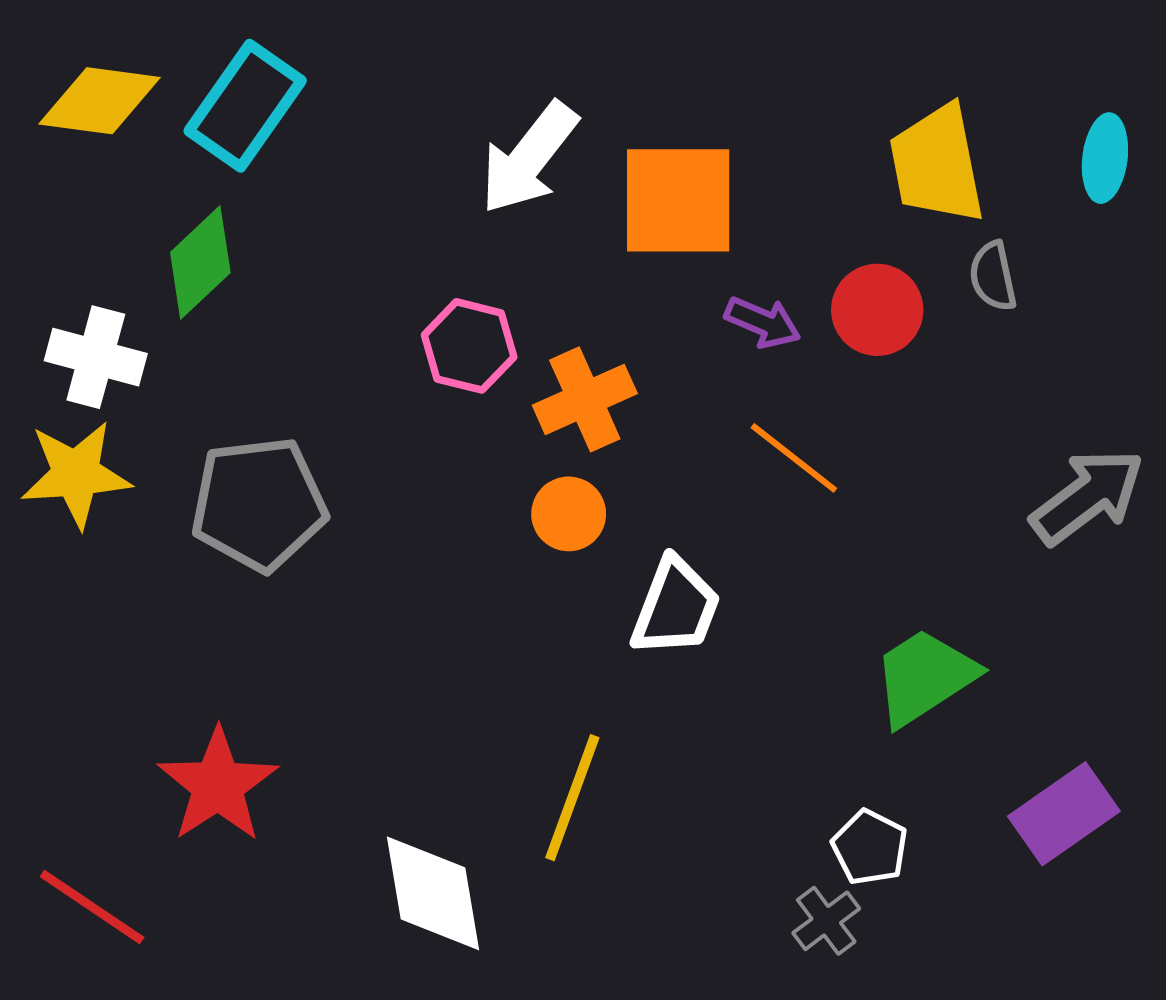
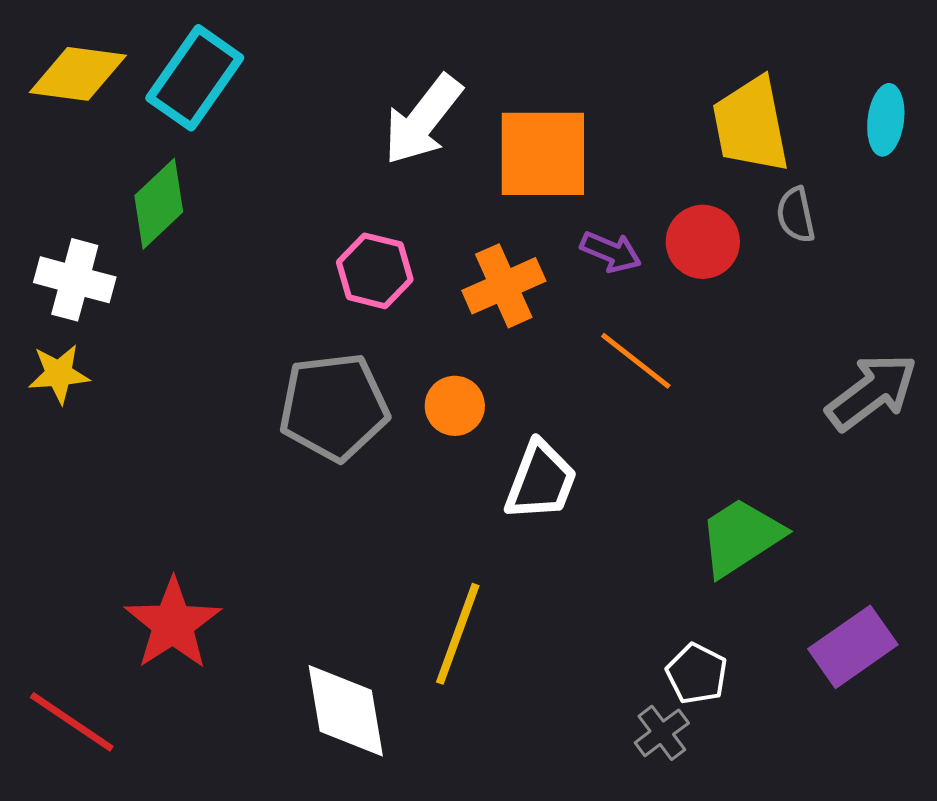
orange cross: (585, 399) -> (504, 286), moved
yellow star: (76, 474) -> (59, 374), size x0.7
gray pentagon: (259, 504) -> (334, 407), moved

